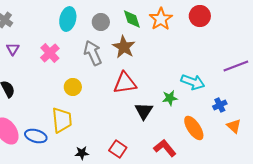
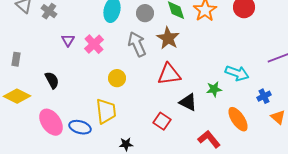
purple triangle: (13, 49) -> (68, 40), moved
black triangle: (144, 111) -> (188, 102), turned -36
red square: (118, 149) -> (162, 121), moved

